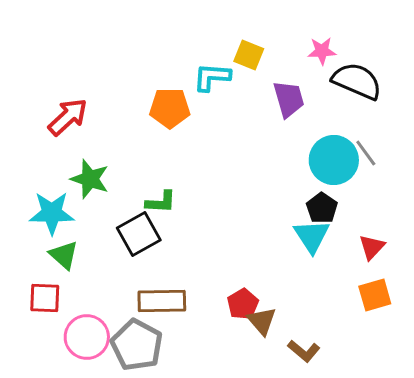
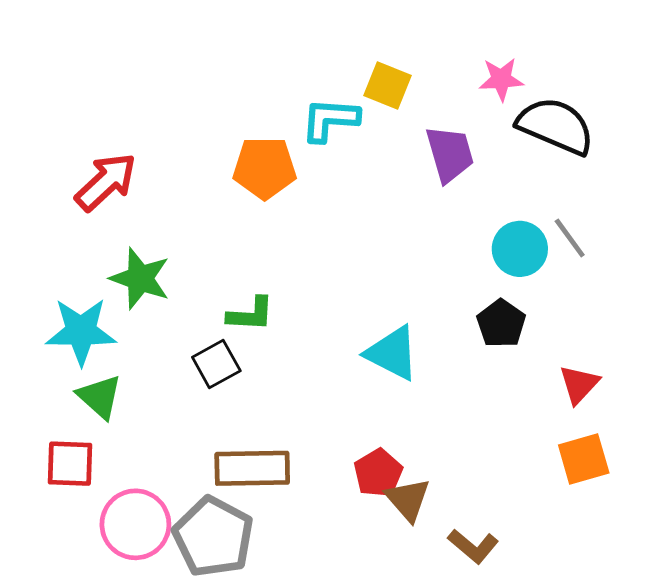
cyan circle: (334, 160) -> (520, 249), size x0.7
black square: (139, 234) -> (216, 364), size x0.7
cyan triangle: (312, 236) -> (392, 353), moved, turned -30

